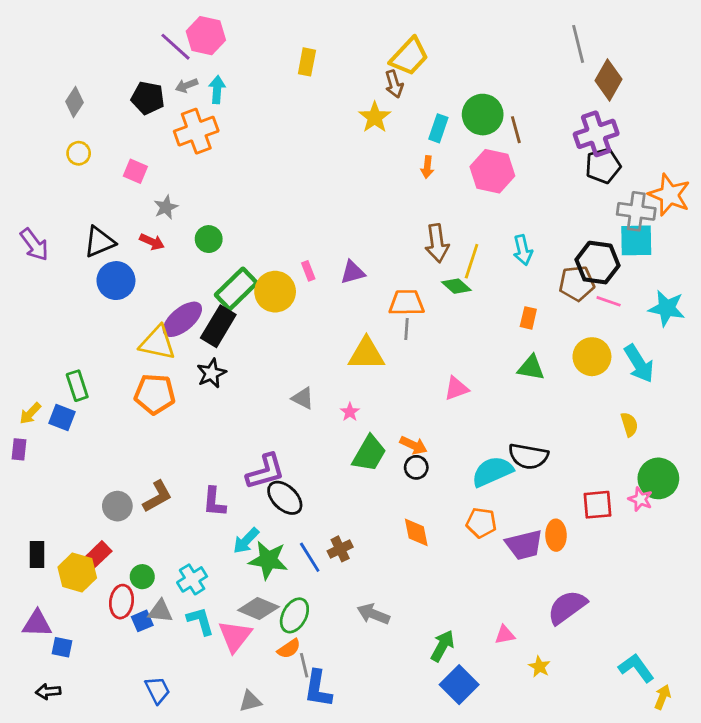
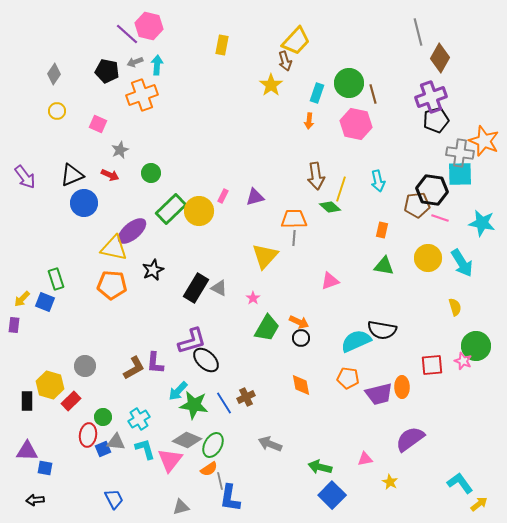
pink rectangle: (308, 271) -> (223, 196), turned 48
black rectangle: (218, 326) -> (196, 288), moved
yellow triangle: (366, 354) -> (265, 256), turned -48
brown L-shape: (157, 496) -> (134, 368), moved
yellow hexagon: (77, 573) -> (50, 385), moved
green arrow: (443, 646) -> (320, 467), turned -105
yellow arrow: (663, 697) -> (479, 504), turned 30

